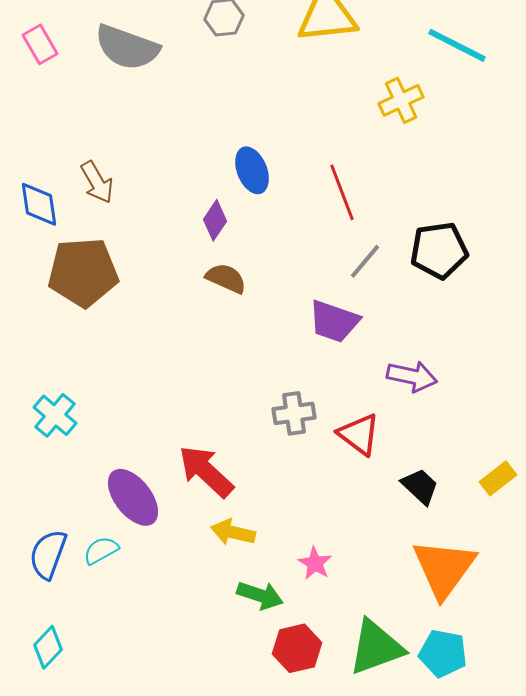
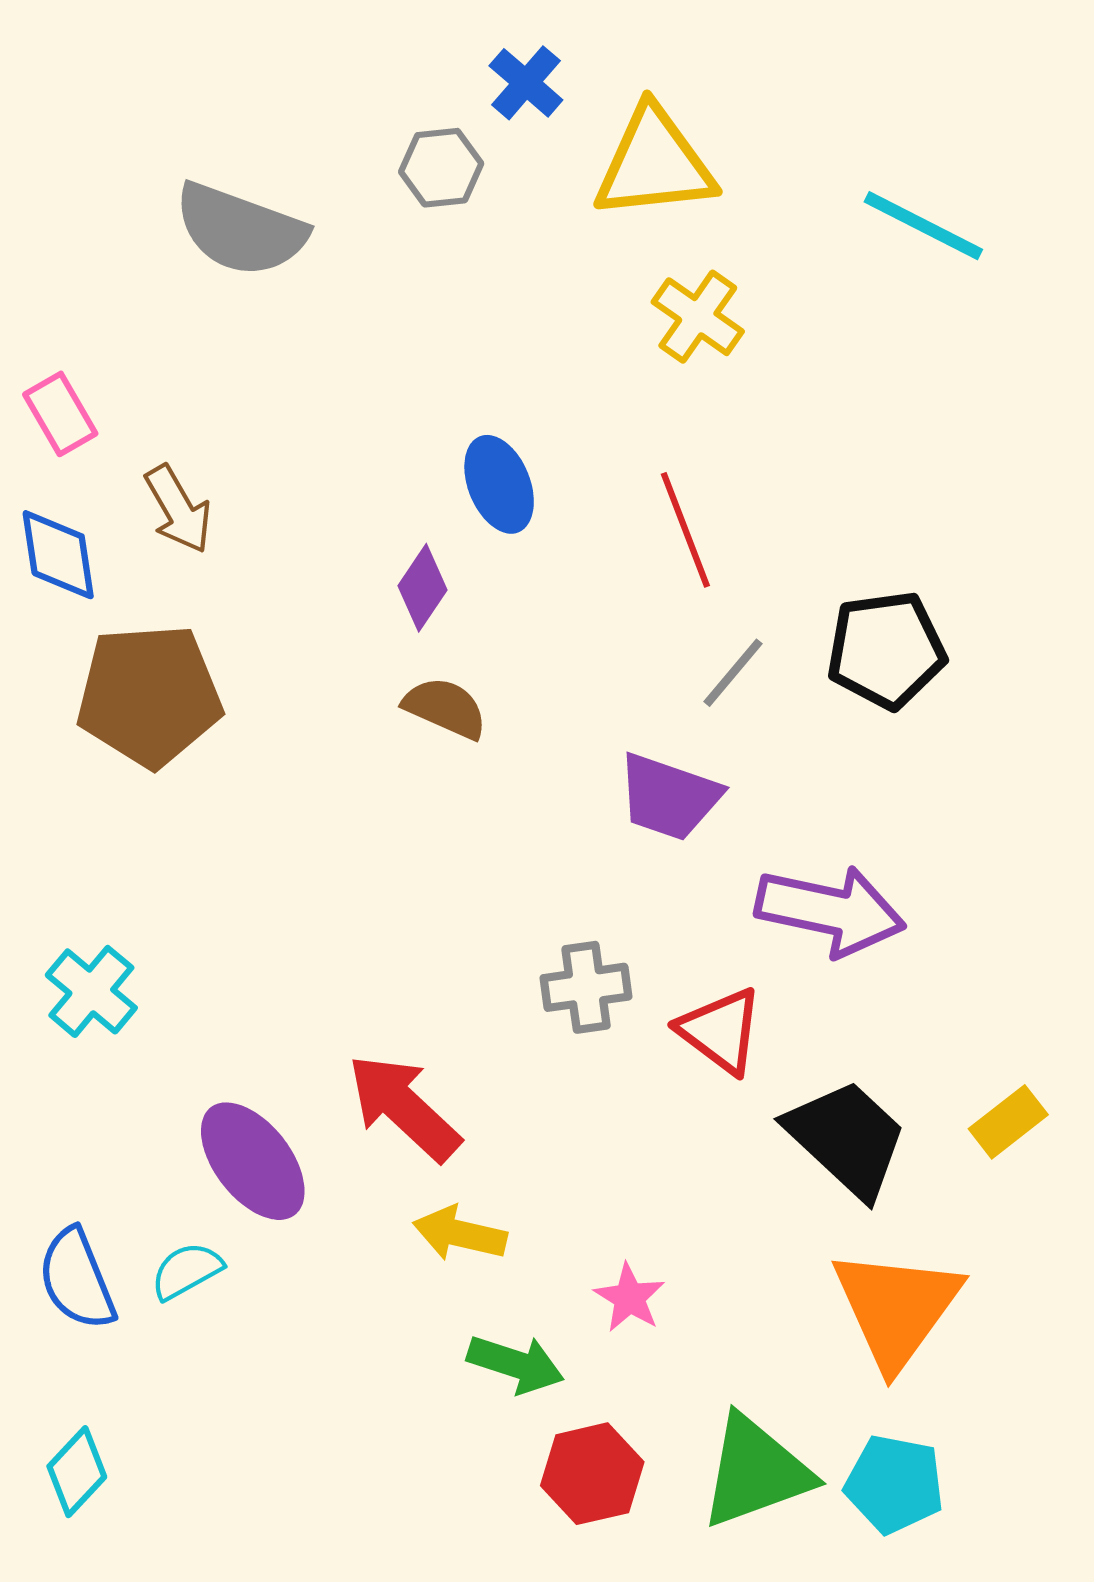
pink rectangle: (40, 44) -> (60, 414), moved
yellow cross: (401, 100) -> (698, 317), moved, turned -30
purple arrow: (412, 376) -> (830, 911), size x1.4
black trapezoid: (420, 486) -> (847, 1138), size x1.6
blue semicircle: (48, 554) -> (77, 1279), turned -42

